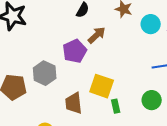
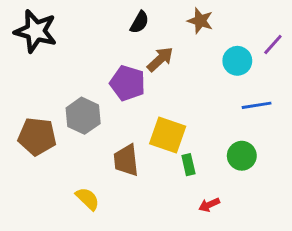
cyan circle: (151, 24) -> (237, 61), moved
purple pentagon: (75, 51) -> (128, 83), turned -30

